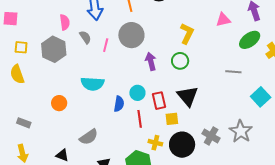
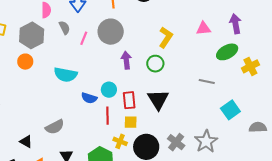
orange circle: (59, 103) -> (25, 62), moved
blue semicircle: (119, 104) -> (89, 98), turned 91
yellow square: (172, 119) -> (131, 122), moved

